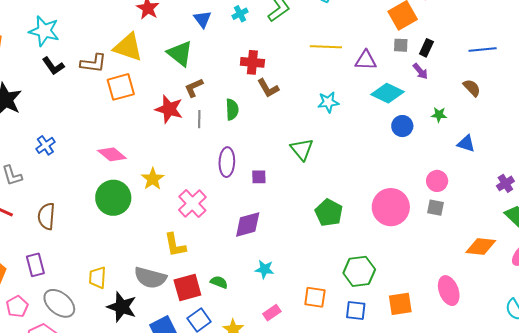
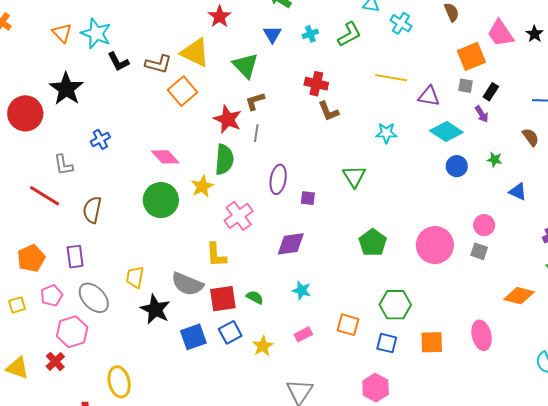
cyan star: (44, 31) -> (96, 34), moved
orange square: (121, 87) -> (183, 91), turned -32
green semicircle: (232, 109) -> (224, 159), moved, size x1.4

